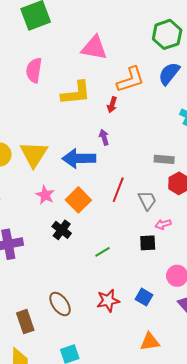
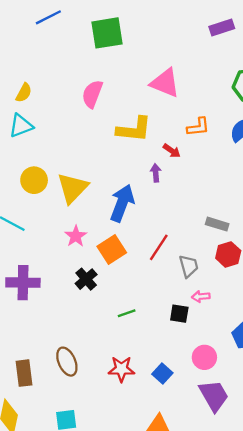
orange L-shape: (131, 80) -> (198, 127), size x0.7
red arrow: (112, 105) -> (172, 151), turned -84
purple arrow: (104, 137) -> (156, 173), moved
blue arrow: (79, 158) -> (122, 203), turned 100

